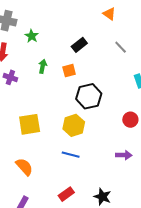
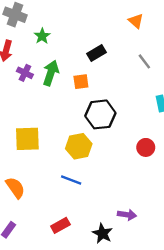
green arrow: (43, 66) -> (51, 73), size x1.5
purple cross: (10, 77) -> (25, 73), moved
purple arrow: (124, 155) -> (127, 215), moved

